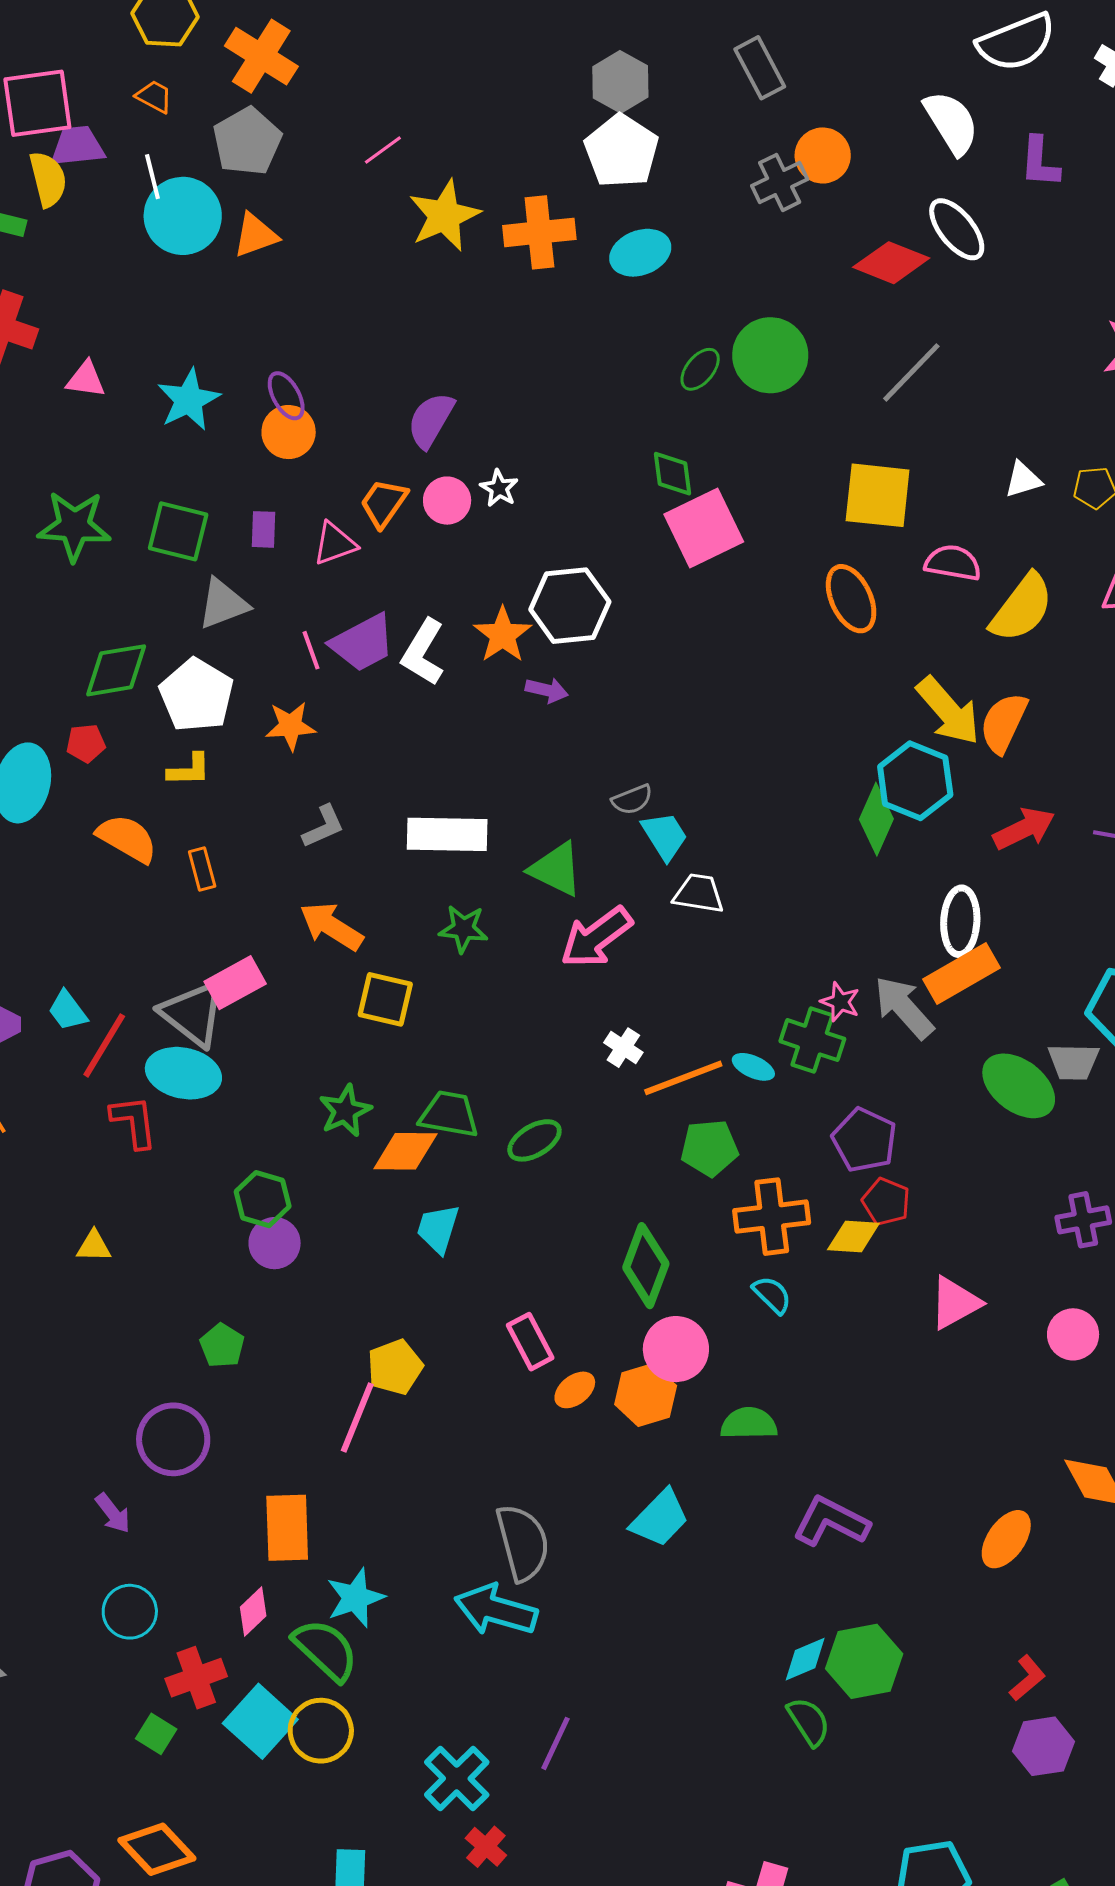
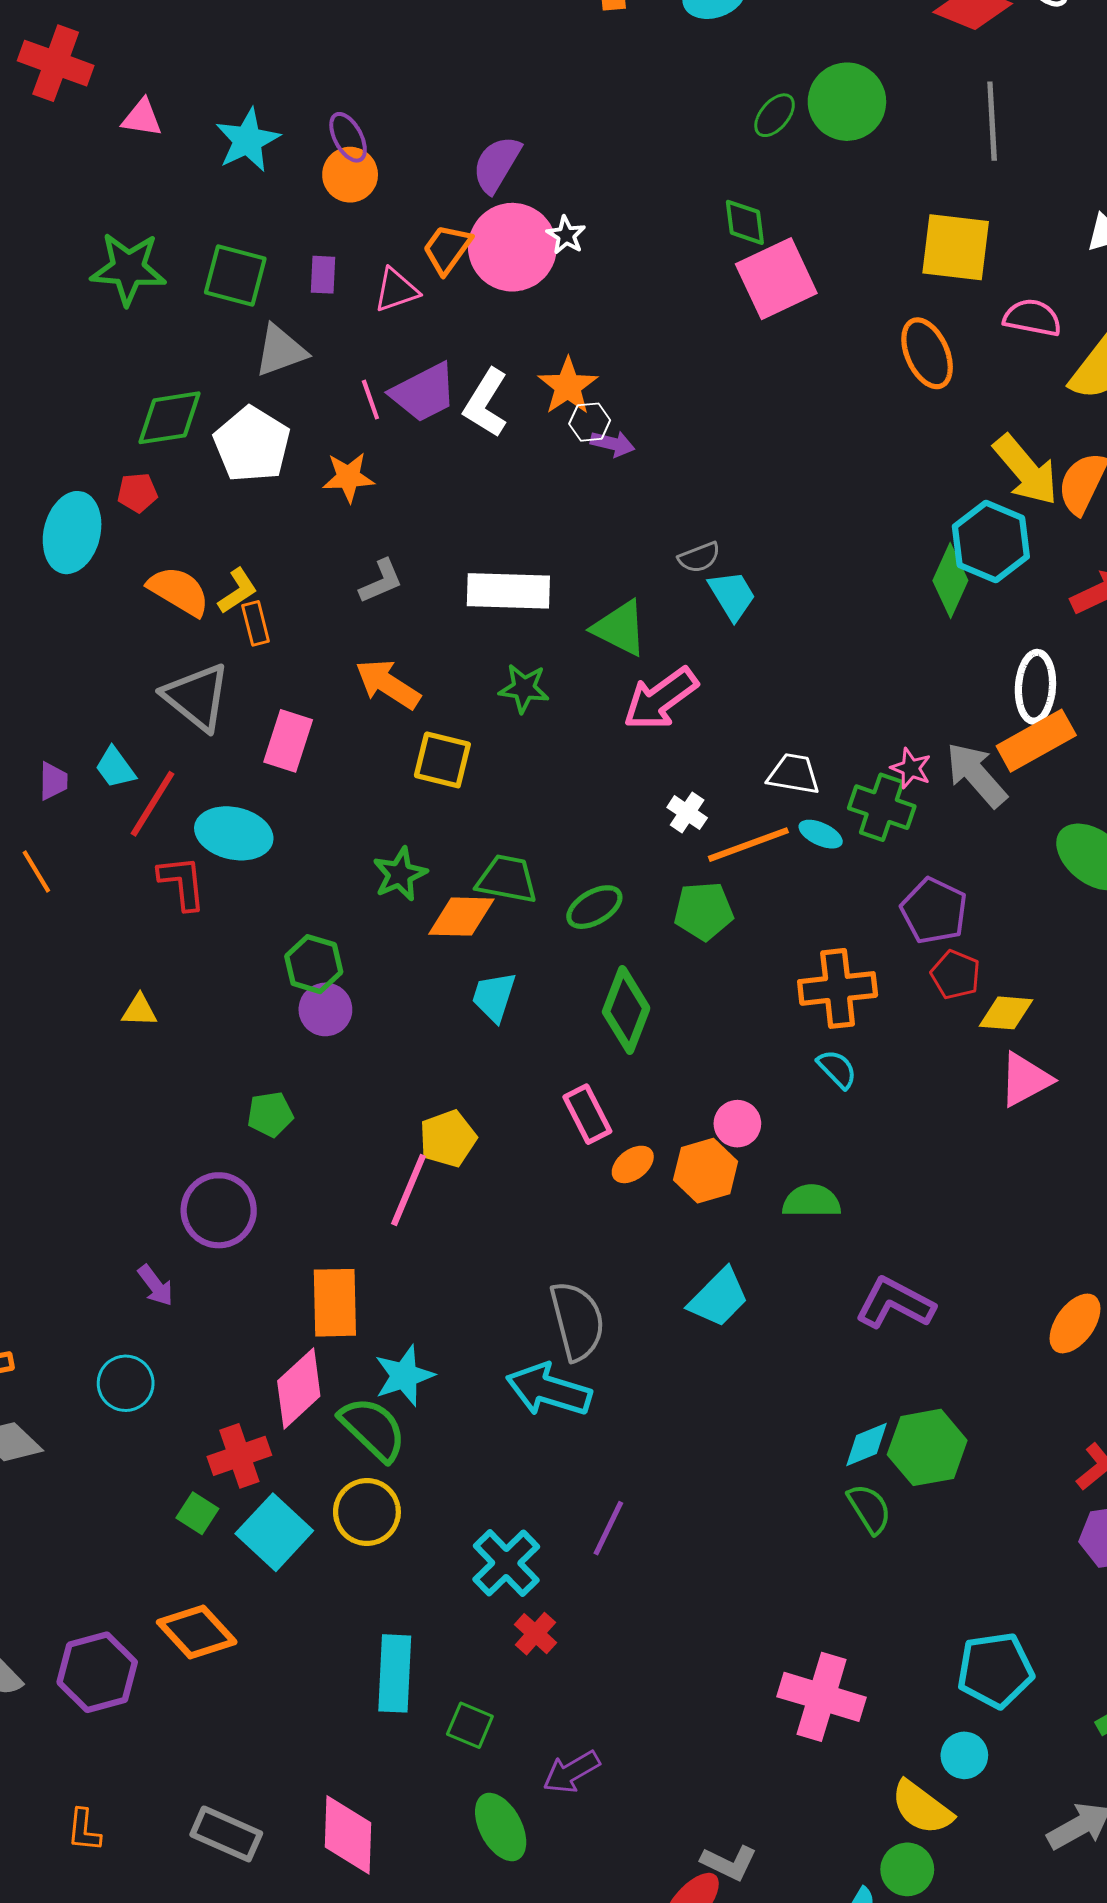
gray line: (911, 372) -> (992, 121), turned -48
pink circle: (447, 501) -> (512, 247), size x1.8
white hexagon: (570, 606) -> (590, 422), moved, size x0.5
yellow L-shape: (189, 770) -> (238, 591), moved, turned -33
white trapezoid: (699, 894) -> (794, 774), moved
pink rectangle: (235, 983) -> (288, 741), turned -44
gray triangle: (193, 1014) -> (197, 697), moved
green pentagon: (709, 1148) -> (704, 911), moved
yellow diamond: (853, 1236) -> (1006, 1013), moved
green diamond: (646, 1266) -> (626, 1010), moved
green pentagon: (222, 1346) -> (270, 1114), turned 30
pink circle: (676, 1349) -> (737, 1124), size x0.7
pink diamond: (253, 1611) -> (299, 1388), size x1.6
cyan circle: (130, 1612) -> (126, 1383), moved
cyan square: (260, 1721) -> (274, 1532), moved

